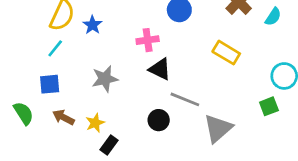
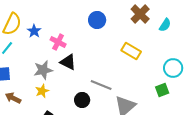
pink cross: (148, 40) -> (58, 42), moved, turned 35
black triangle: (160, 69) -> (68, 62), moved
yellow star: (95, 123) -> (42, 91), moved

